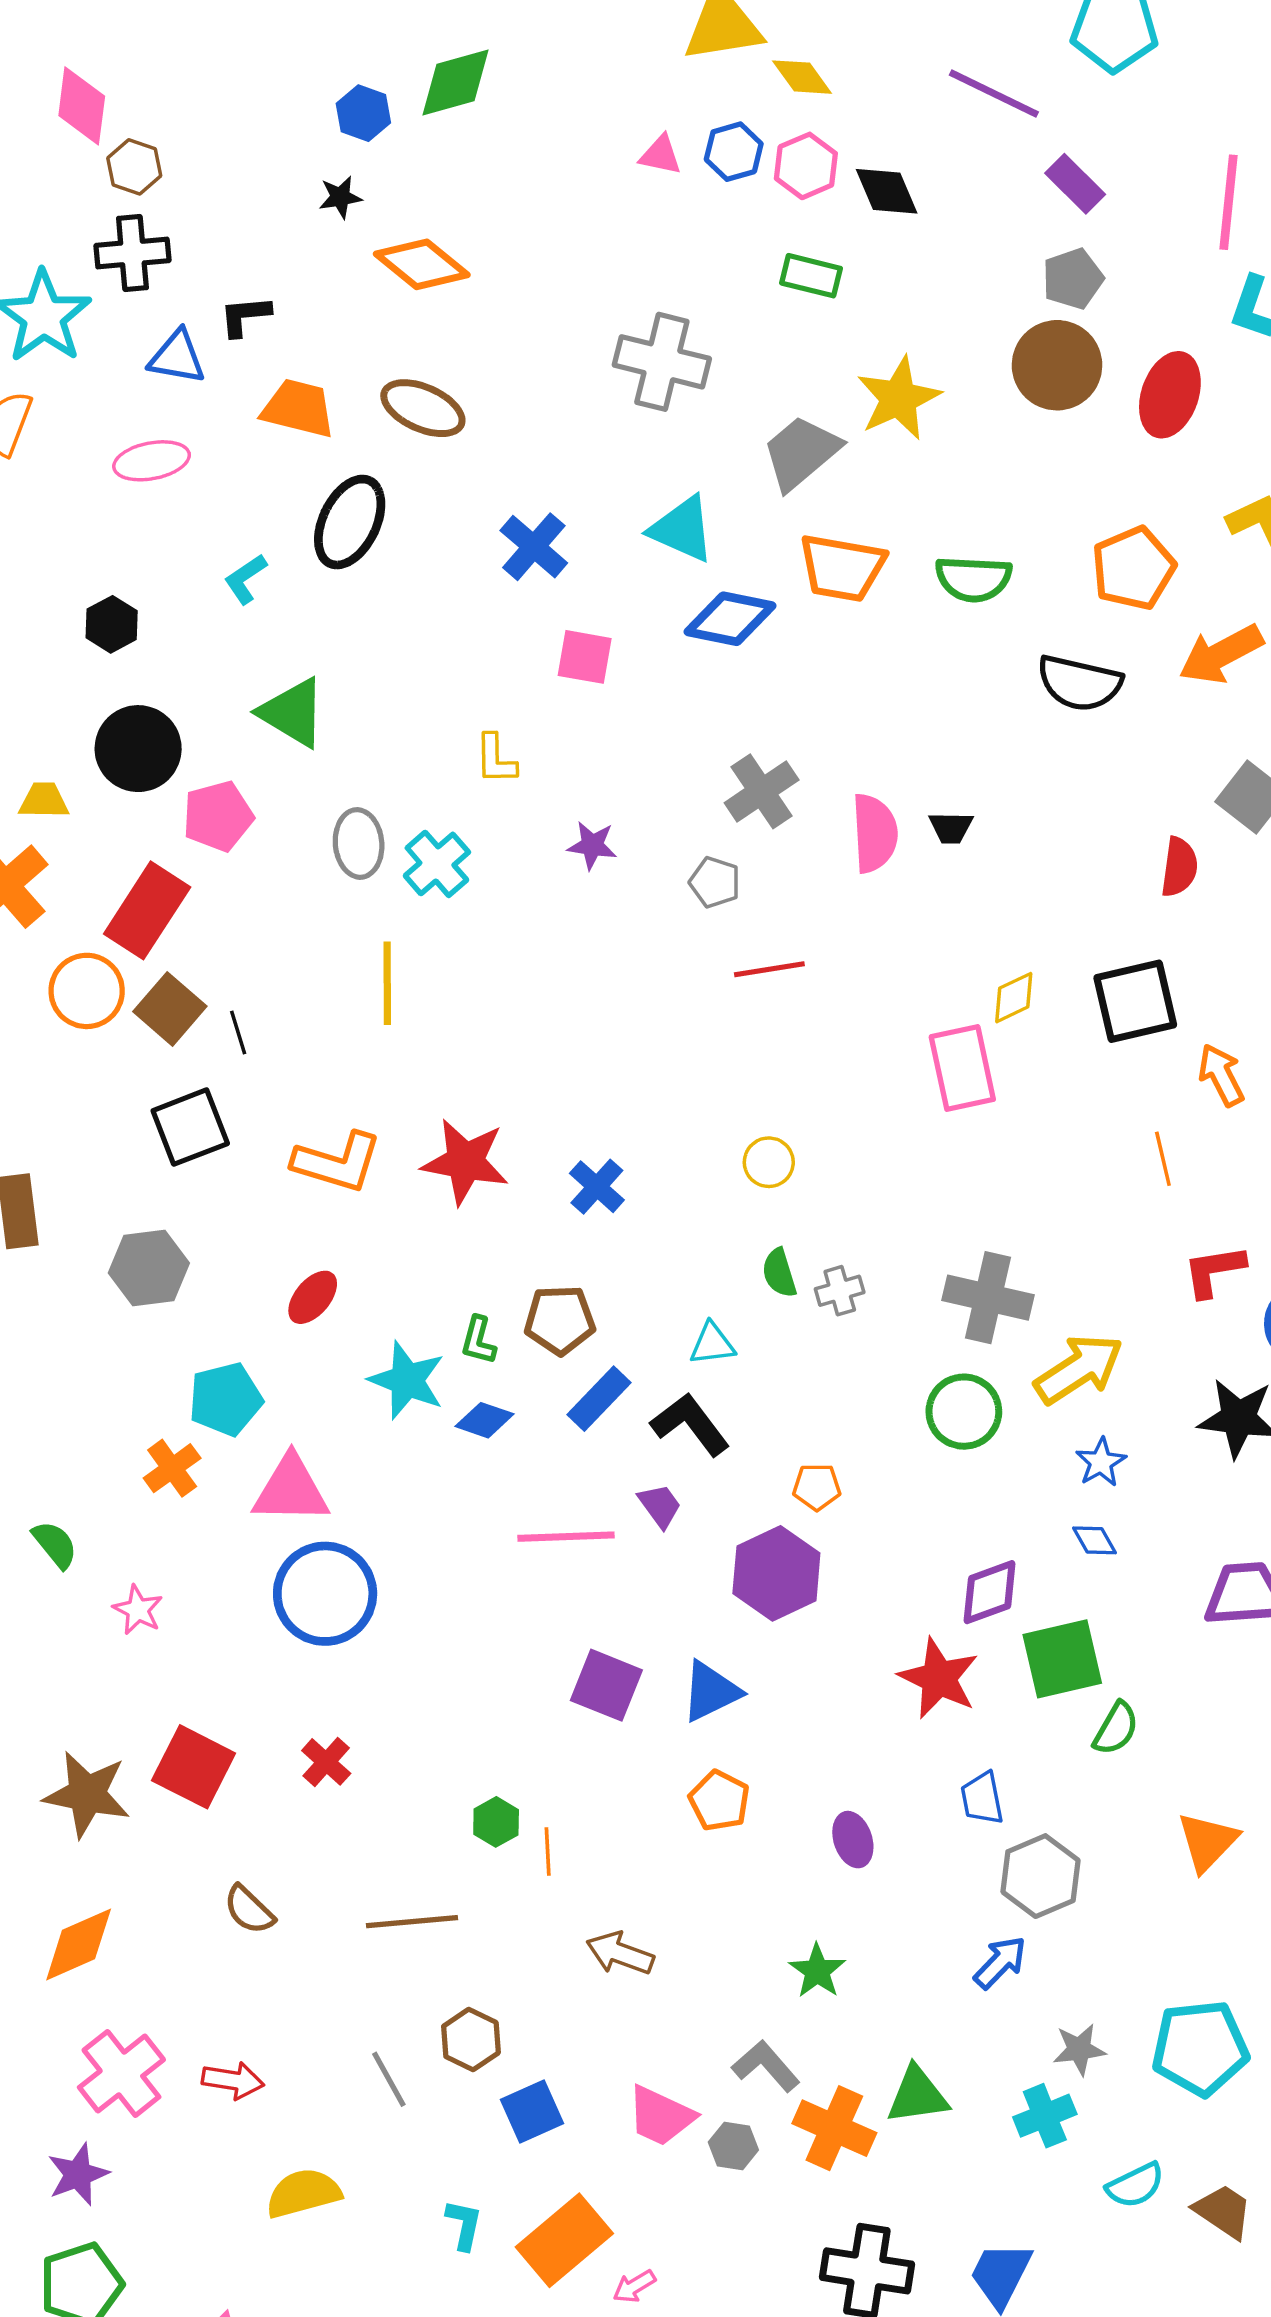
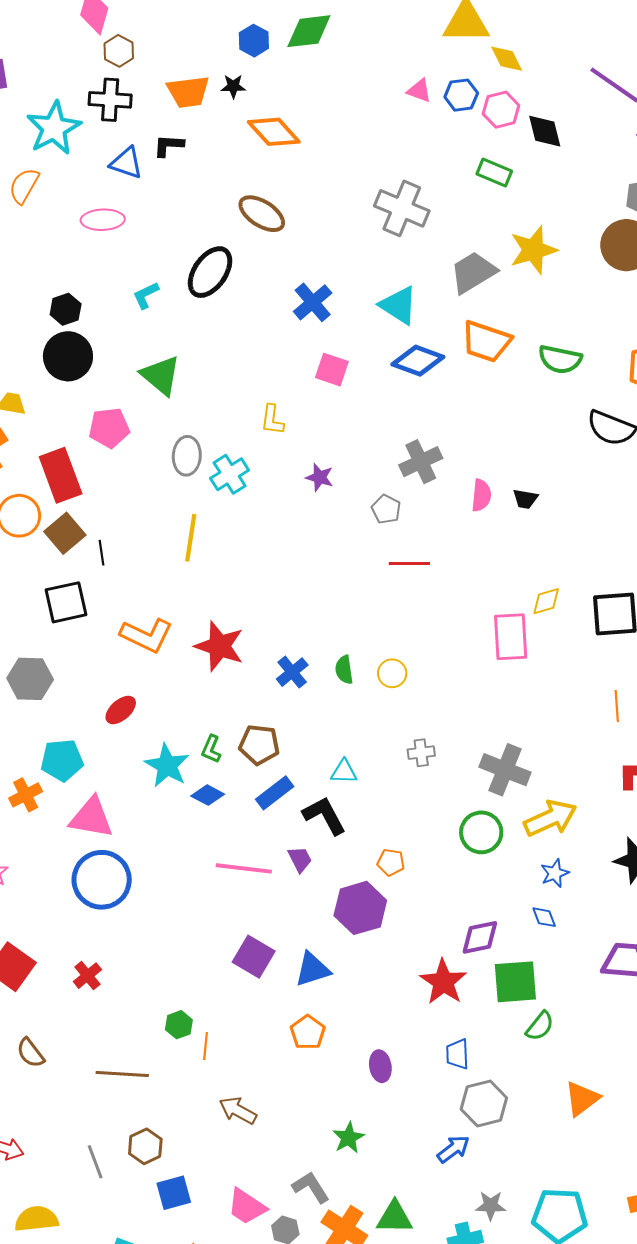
orange trapezoid: (298, 408) -> (188, 92), moved, turned 150
black circle: (138, 749) -> (68, 356), moved
pink semicircle: (875, 833) -> (481, 495), size x0.7
red rectangle: (147, 910) -> (61, 475), turned -62
green semicircle: (779, 1273) -> (344, 670), moved

